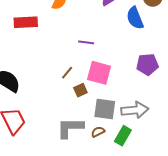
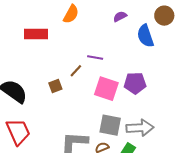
purple pentagon: (147, 64) -> (135, 83), moved
brown line: (67, 73) -> (76, 71), moved
brown square: (80, 90) -> (55, 86), moved

